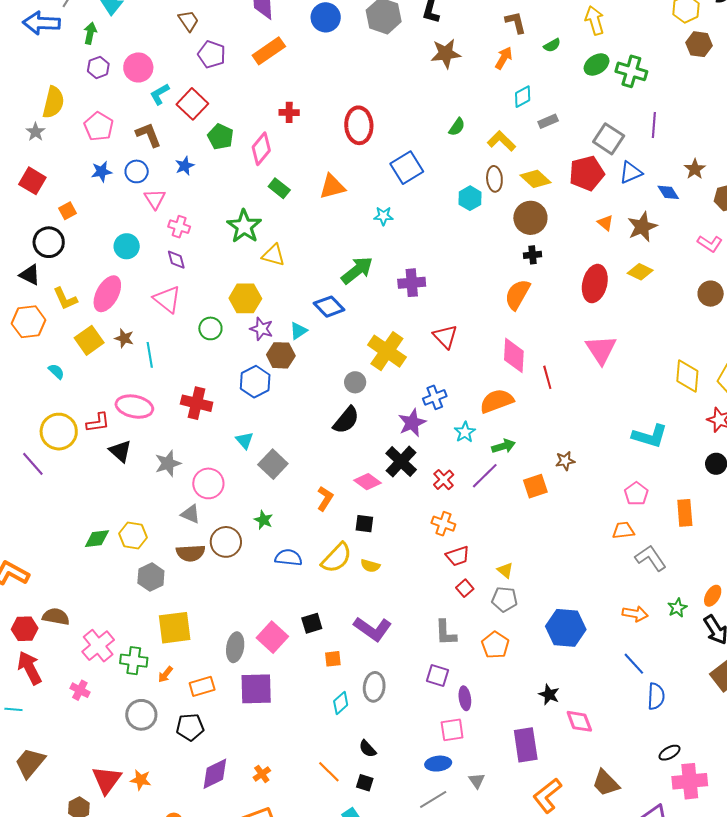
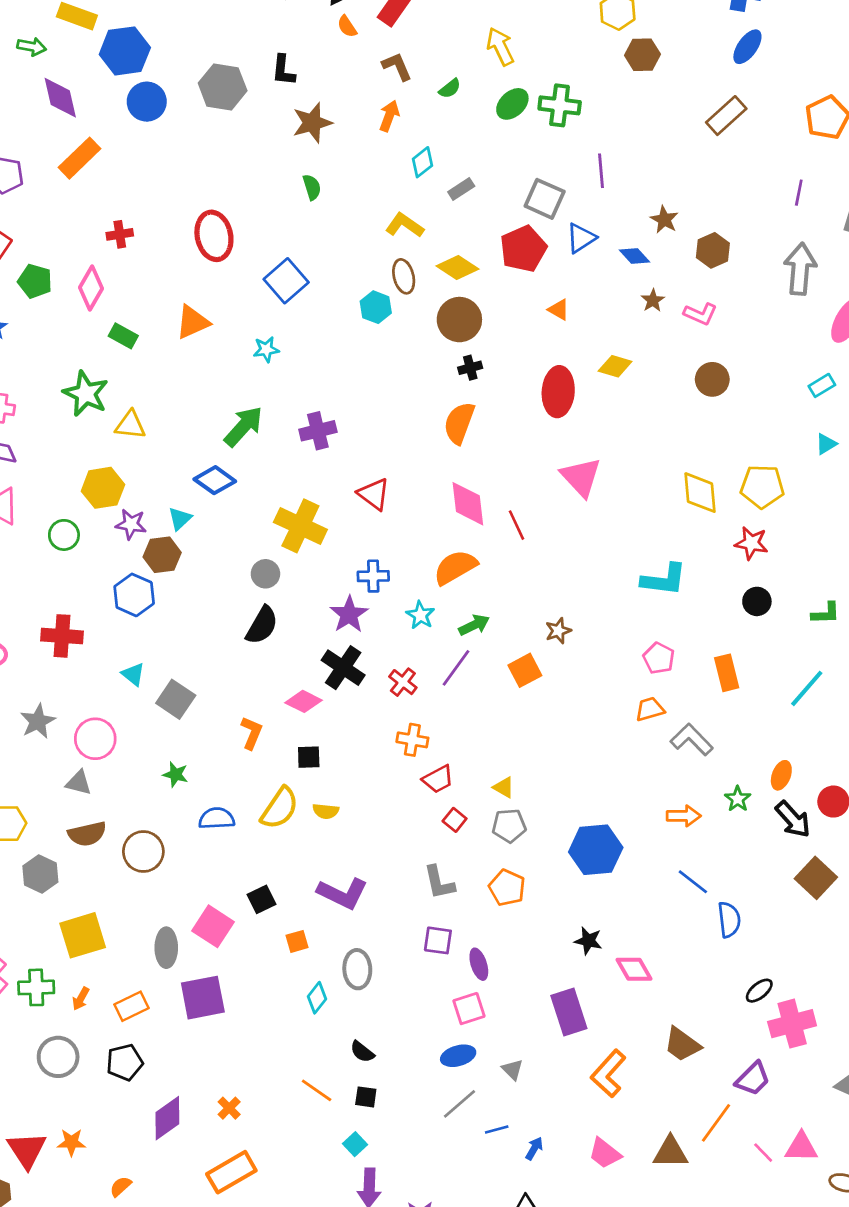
green semicircle: (457, 127) -> (312, 187), moved, turned -42
brown star: (642, 227) -> (653, 300), moved, size x0.6
blue cross: (435, 397) -> (373, 576), turned 30
brown circle: (226, 542) -> (143, 852), moved

